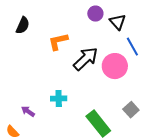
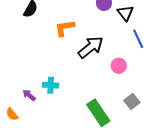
pink circle: (115, 66) -> (119, 66), moved, size x0.6
cyan cross: (59, 98) -> (51, 85), moved

